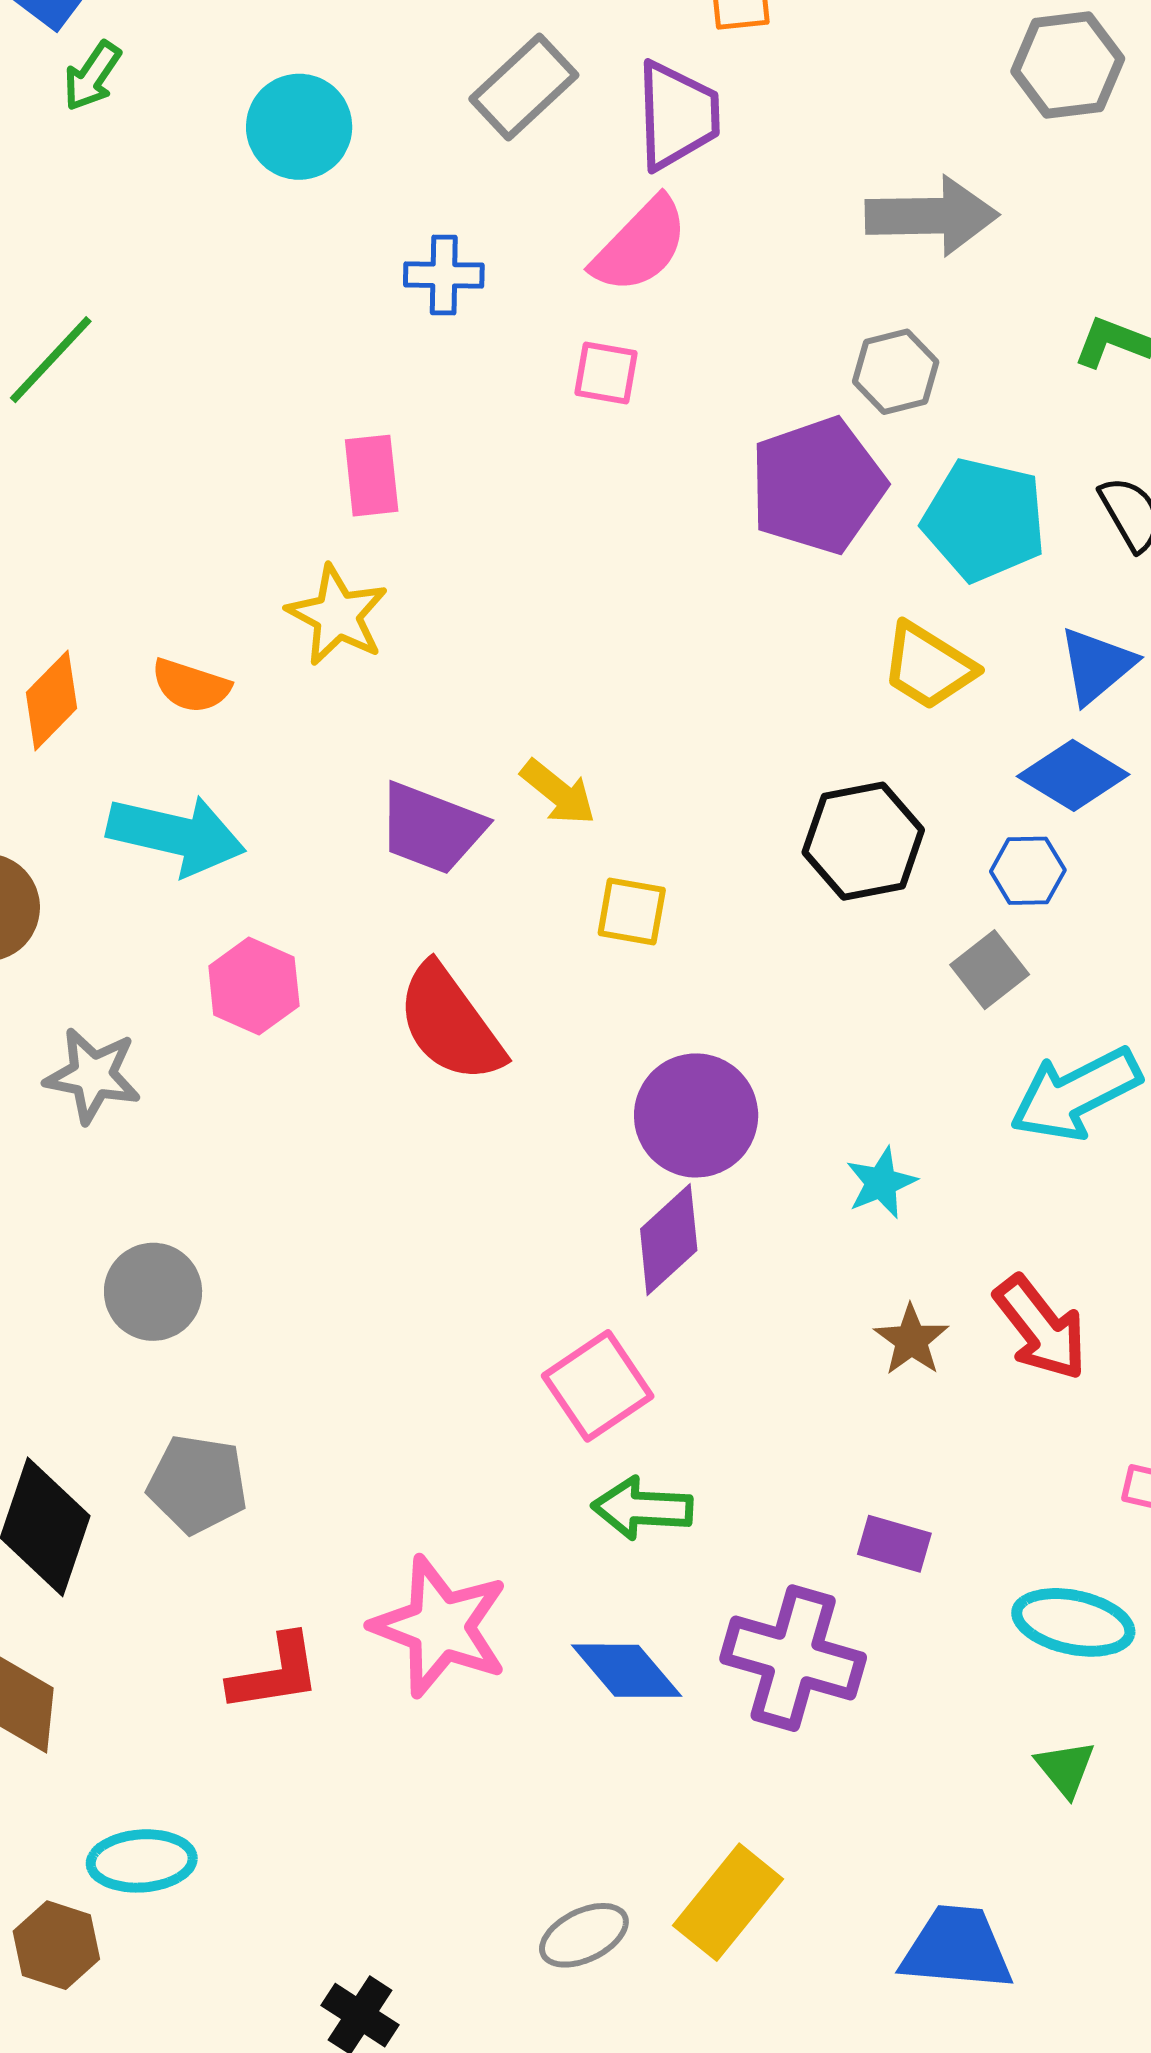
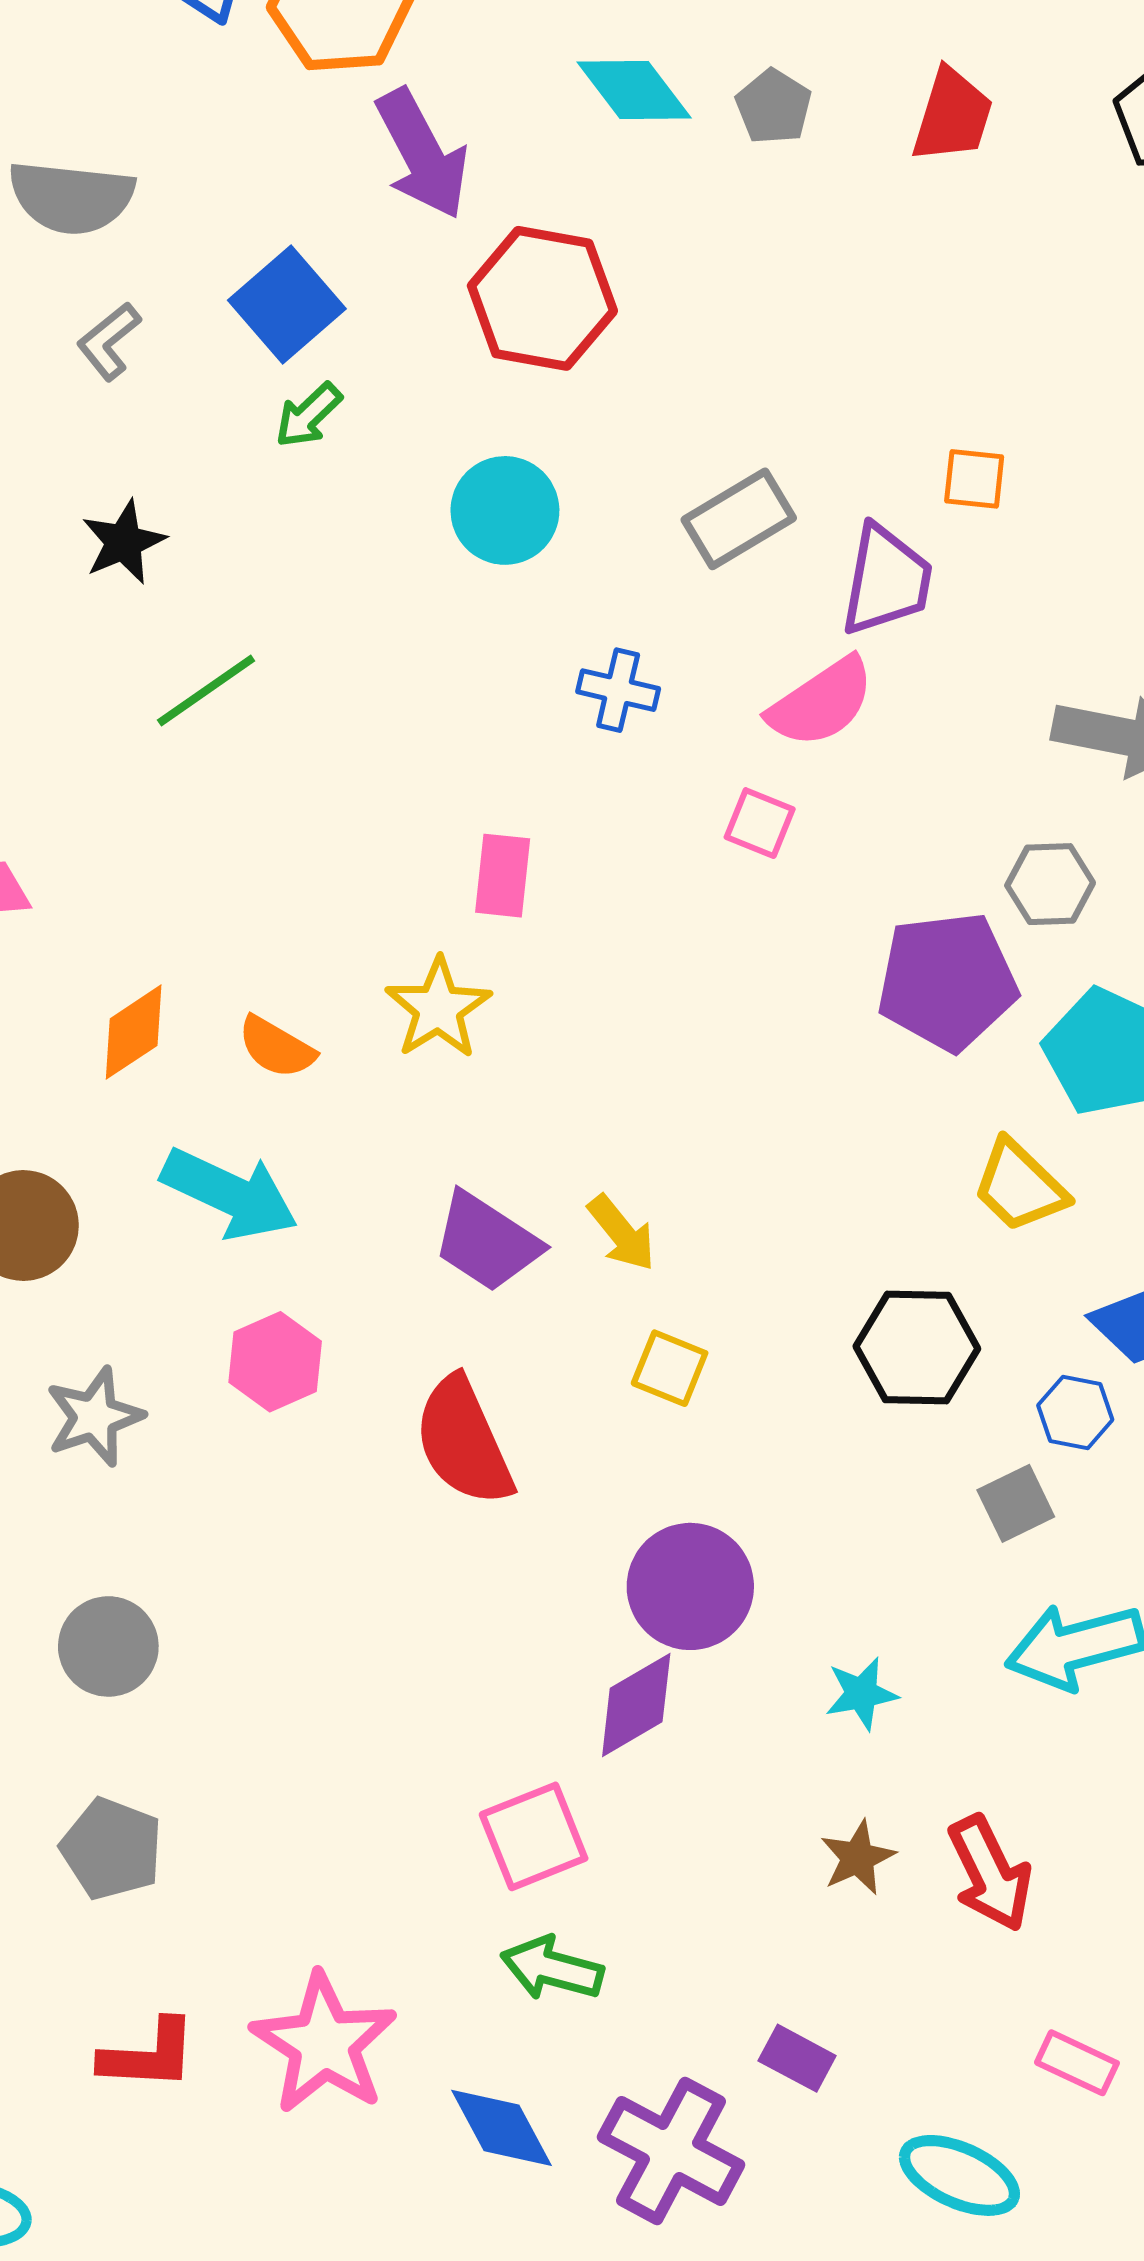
gray star: (93, 1075) -> (94, 1417), turned 30

